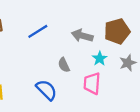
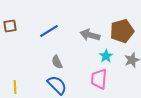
gray semicircle: (64, 65) -> (57, 62), moved

